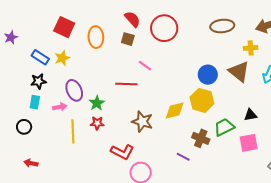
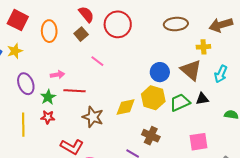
brown square: (128, 39) -> (81, 34), turned 32
red line: (126, 84) -> (74, 91), moved
pink arrow: (60, 107) -> (57, 75), moved
black triangle: (251, 115) -> (202, 99), moved
green trapezoid: (224, 127) -> (180, 102), moved

